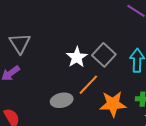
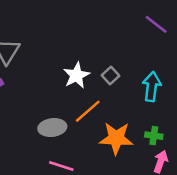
gray square: (104, 55) -> (110, 76), size x0.6

